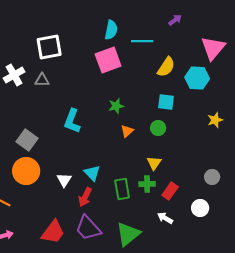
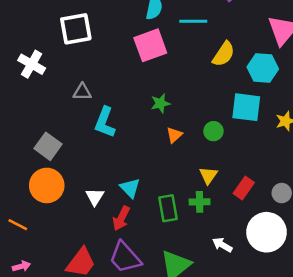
white cross: (14, 75) -> (32, 64), turned -30
gray triangle: (42, 80) -> (82, 92), moved
cyan square: (166, 102) -> (246, 107), moved, size x1.4
red rectangle: (170, 191) -> (244, 188), moved
white circle: (200, 208) -> (267, 232), size x1.8

